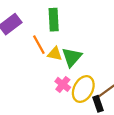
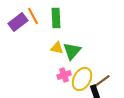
orange line: (39, 45) -> (33, 16), moved
pink cross: (63, 84) -> (64, 75), turned 32

